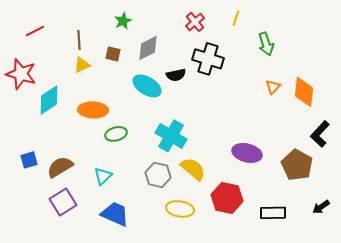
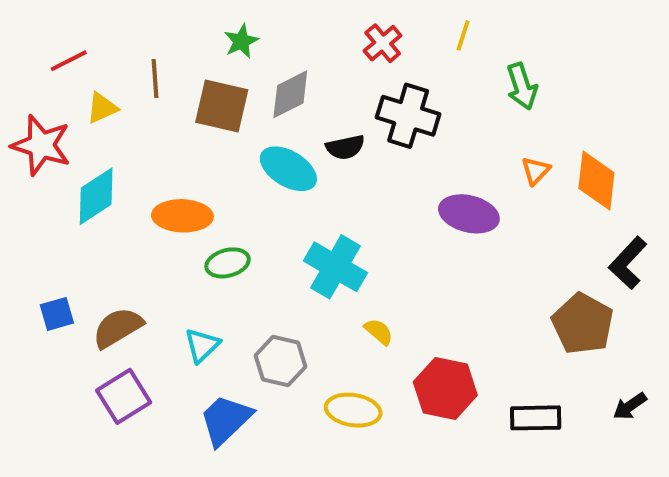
brown square: (113, 54) -> (222, 106), size x1.8
yellow triangle: (82, 65) -> (102, 108), moved
purple ellipse: (247, 153) -> (469, 214), moved
yellow semicircle: (193, 169) -> (379, 332), size x0.6
gray hexagon: (158, 175) -> (281, 361), moved
blue trapezoid: (115, 214) -> (226, 420), turned -68

